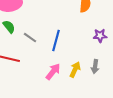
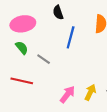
blue line: (56, 41) -> (71, 37), moved

